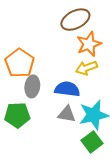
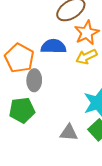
blue semicircle: (67, 89) -> (54, 46), moved
gray triangle: (67, 114) -> (69, 133), moved

